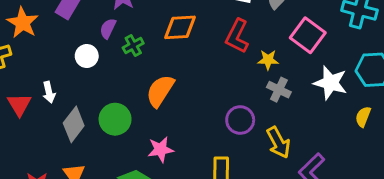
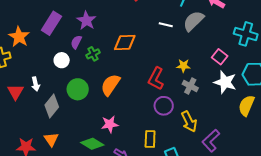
pink square: (308, 35) -> (220, 57), moved, size x0.7
red L-shape: (237, 36) -> (156, 79), moved
yellow semicircle: (363, 117) -> (246, 106), size x1.5
green circle: (115, 119) -> (78, 89), moved

